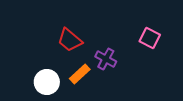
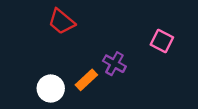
red trapezoid: (70, 40) -> (62, 22), moved

